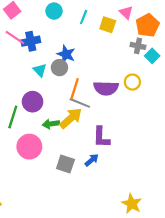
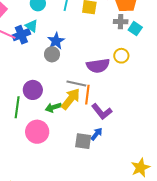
blue star: (66, 54) -> (56, 41), turned 30
cyan triangle: (40, 70) -> (32, 26), moved
orange line: (75, 88) -> (87, 95), moved
purple L-shape: (101, 137) -> (102, 111), turned -30
gray square: (65, 164) -> (83, 141), moved
yellow star: (132, 204) -> (140, 168), turned 30

